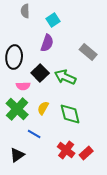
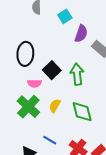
purple semicircle: (47, 43) -> (81, 34), moved
green arrow: (65, 77) -> (77, 74), turned 60
blue line: (34, 134) -> (50, 140), moved

